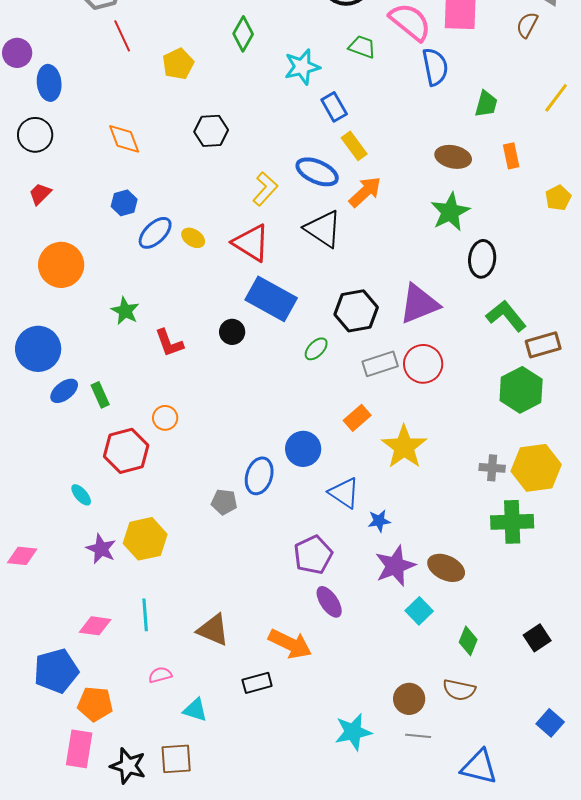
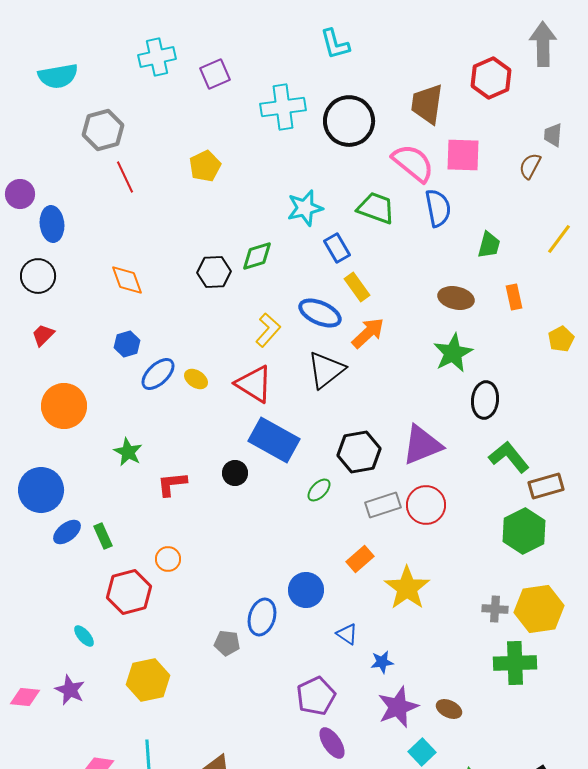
green diamond: (243, 34) -> (257, 256), moved, turned 44
green trapezoid: (362, 47) -> (376, 208), moved, size x1.4
yellow pentagon: (178, 64) -> (205, 166), moved
black triangle: (323, 229) -> (326, 370), turned 48
red L-shape: (169, 343) -> (172, 484), turned 104
blue triangle: (344, 493) -> (347, 634), size x0.7
purple star: (101, 549) -> (70, 690), moved
brown ellipse: (446, 568) -> (449, 709), size x0.7

